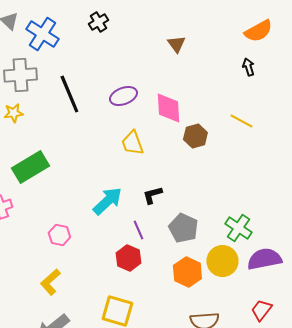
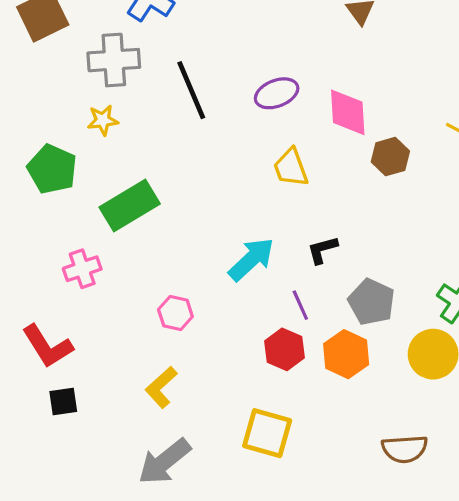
orange hexagon: (187, 272) -> (346, 354), moved

